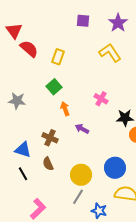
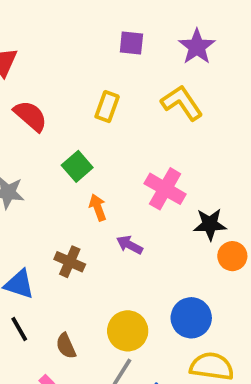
red semicircle: (29, 49) -> (30, 116), moved
yellow rectangle: (58, 57) -> (107, 107), moved
pink cross: (101, 99) -> (165, 189), size x1.5
brown semicircle: (48, 164) -> (66, 346), moved

